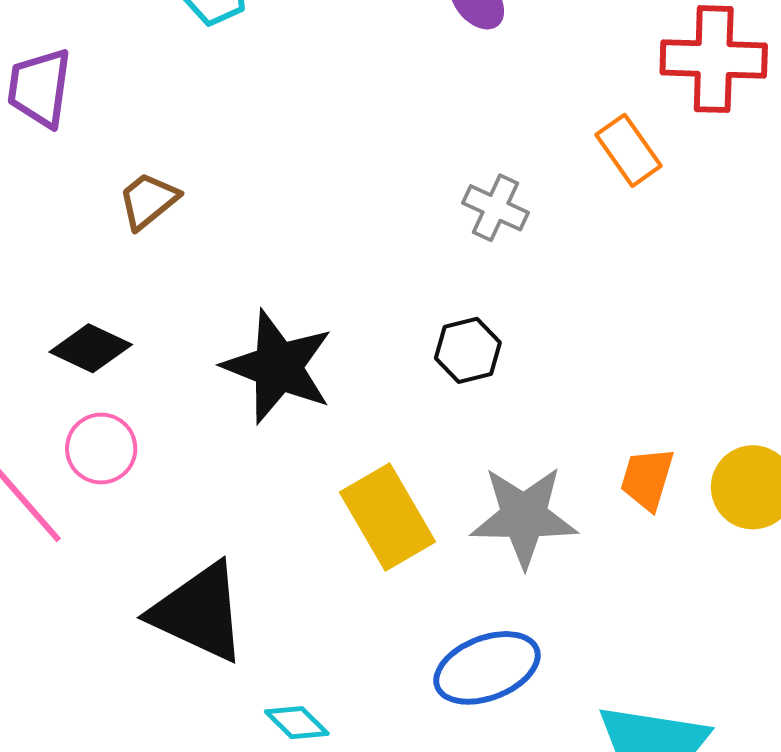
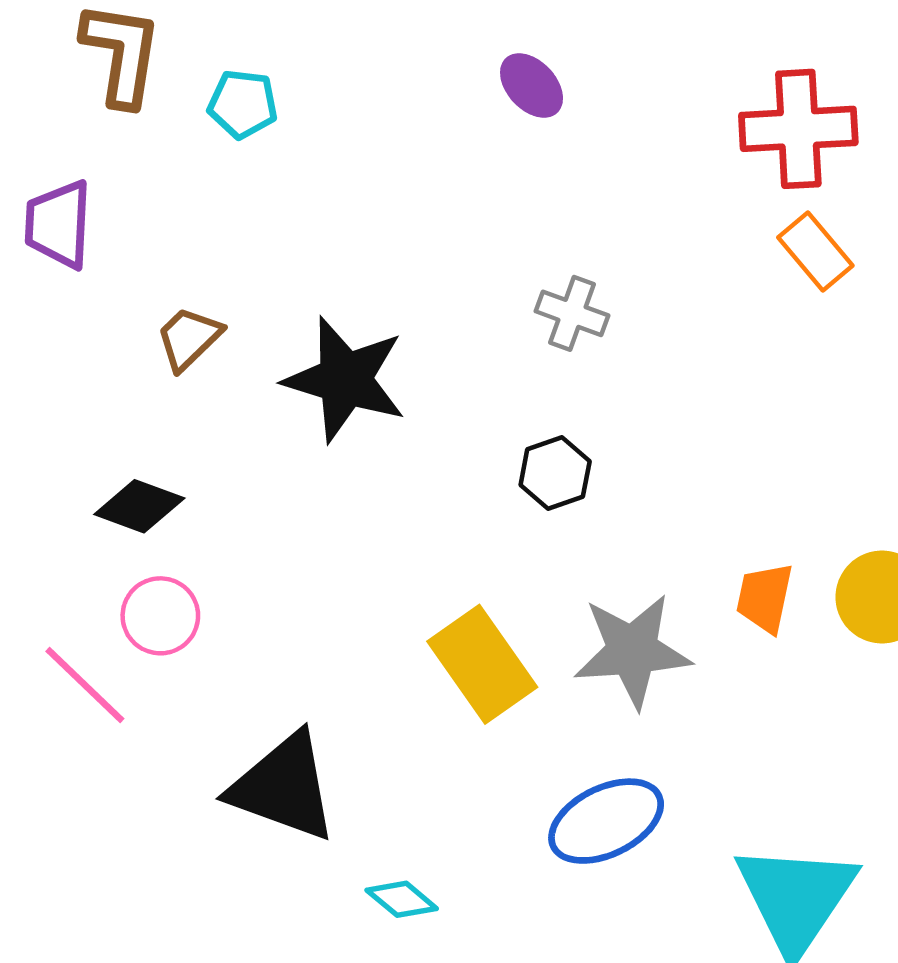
orange rectangle: (629, 150) -> (815, 252), moved
black star: (278, 367) -> (345, 379), moved

